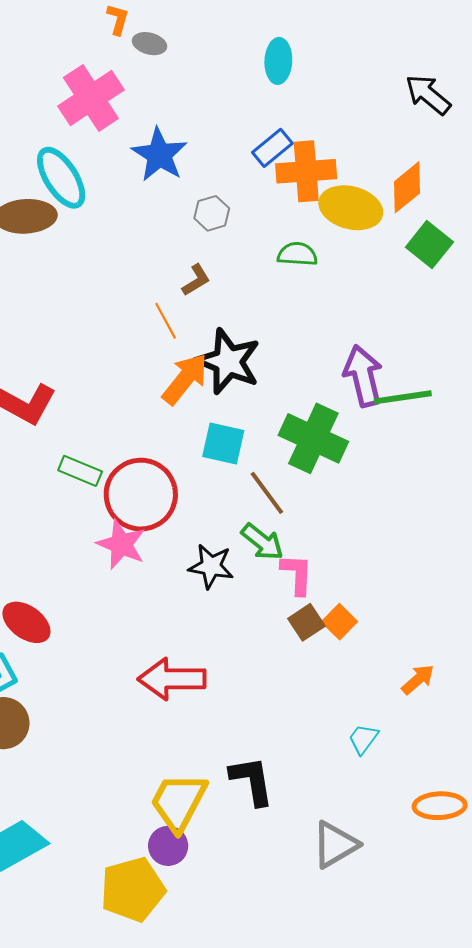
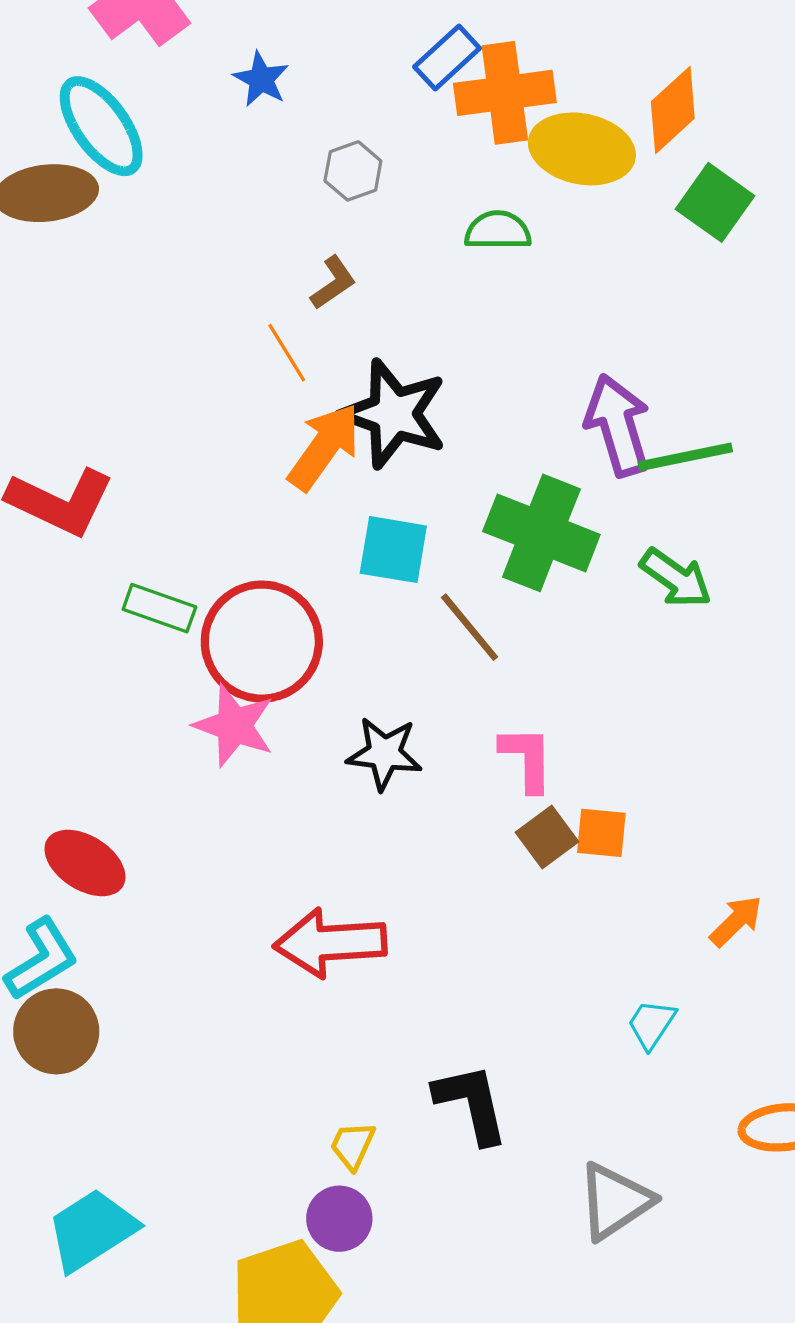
blue star: (159, 155) -> (261, 79), size x0.6
green arrow: (262, 542) -> (676, 578), moved
orange square: (339, 622) -> (601, 833), turned -36
yellow trapezoid: (179, 802) -> (353, 1145), size x0.5

